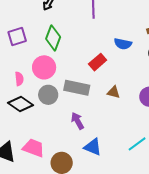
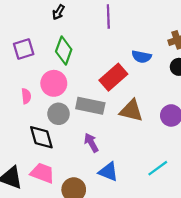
red rectangle: (98, 62) -> (113, 77), size x1.4
brown triangle: (114, 92) -> (131, 111), size x1.6
black diamond: (21, 104) -> (41, 137), moved, turned 40

